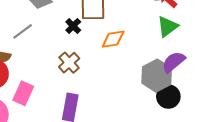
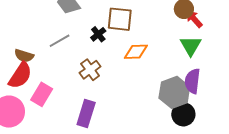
green triangle: (168, 27) -> (191, 46), turned -30
gray line: (23, 31) -> (60, 41), moved
purple semicircle: (174, 62) -> (192, 81), turned -50

